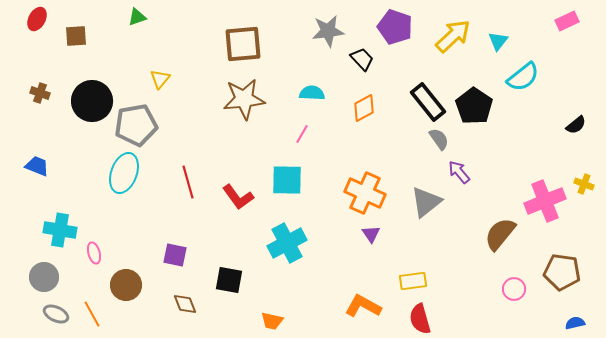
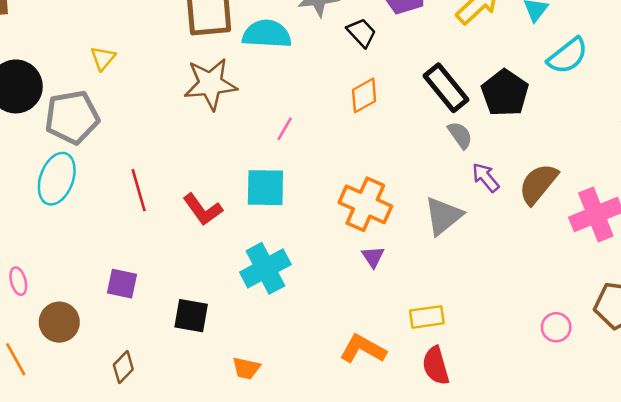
cyan semicircle: (312, 93) -> (267, 34), moved, size x1.5
brown semicircle: (500, 234) -> (538, 184), moved
brown diamond: (185, 304) -> (123, 367), moved, turned 65

